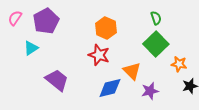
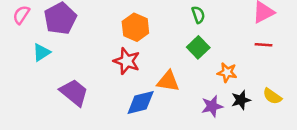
green square: (156, 44) -> (198, 47), size x0.7
orange triangle: (132, 71) -> (168, 81), turned -36
purple star: (150, 91) -> (212, 106), moved

